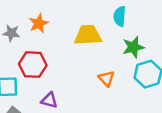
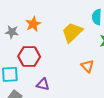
yellow trapezoid: (88, 35) -> (72, 32), turned -40

